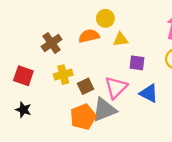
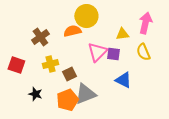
yellow circle: (105, 18) -> (86, 16), size x1.5
yellow triangle: (121, 39) -> (122, 34), moved
pink triangle: (116, 87) -> (97, 52), moved
black star: (23, 110) -> (35, 94), moved

